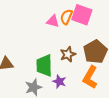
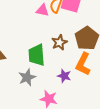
purple star: (59, 81) -> (64, 76), moved

